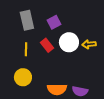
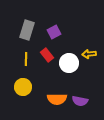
gray rectangle: (27, 20) -> (27, 30), turned 30
white circle: (69, 42) -> (69, 63), moved

